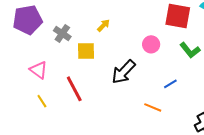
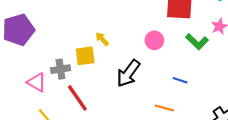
yellow arrow: (103, 25) -> (102, 39), moved, turned -80
gray cross: (62, 34) -> (60, 69), moved, turned -36
blue line: (170, 84) -> (180, 80), turned 56

